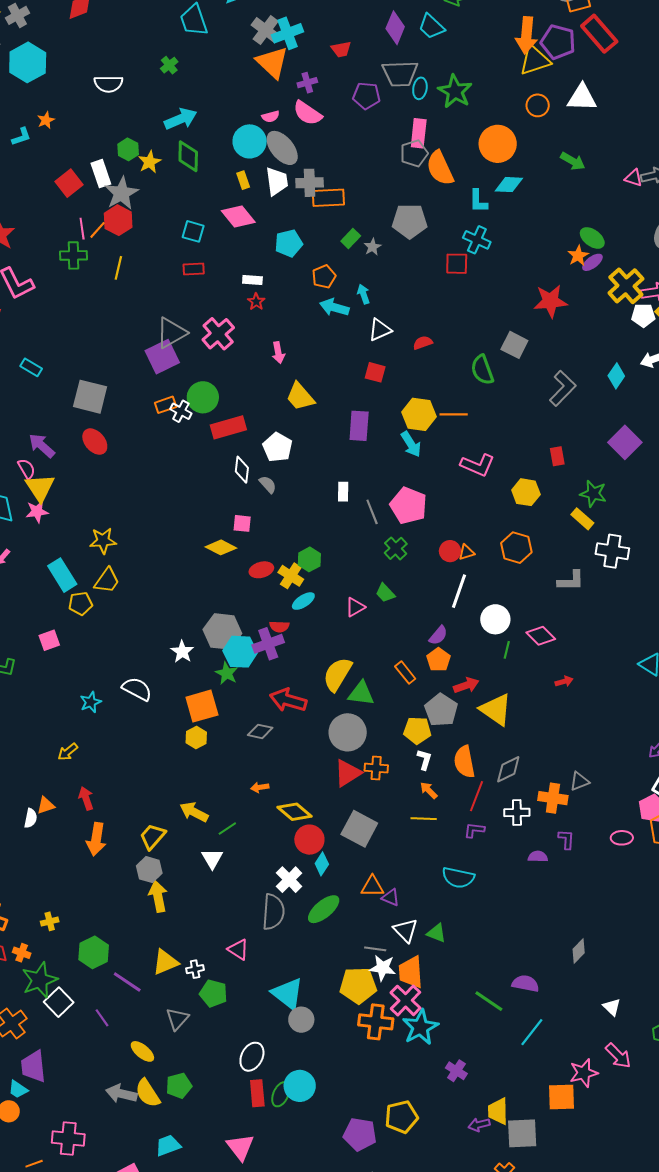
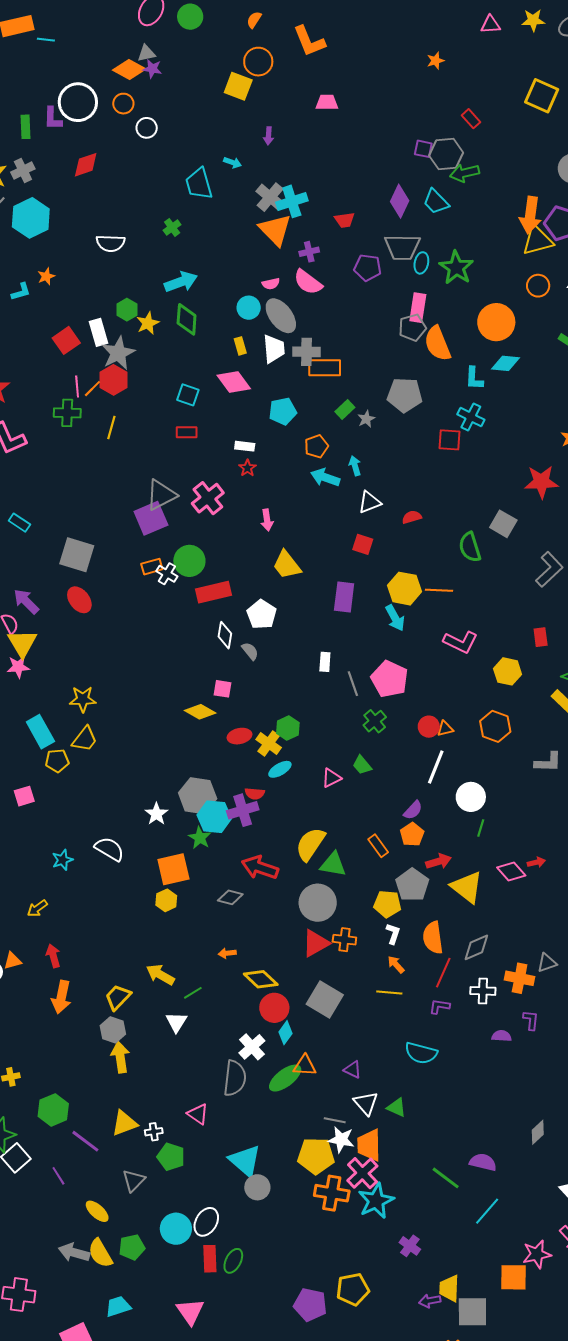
cyan circle: (250, 141) -> (249, 308), size x0.7
pink diamond: (541, 636) -> (511, 871), moved
orange triangle: (372, 886) -> (305, 1066), moved
cyan circle: (300, 1086) -> (176, 1229), moved

